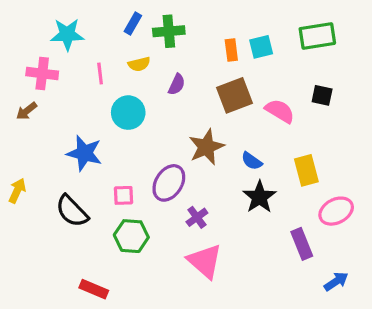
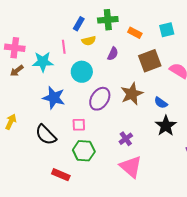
blue rectangle: (133, 23) -> (79, 24), moved
cyan star: (67, 34) -> (43, 62), moved
orange rectangle: (231, 50) -> (135, 33), moved, turned -56
pink cross: (42, 73) -> (15, 48), moved
purple ellipse: (169, 183) -> (100, 99), moved
red rectangle: (94, 289) -> (61, 175), moved

